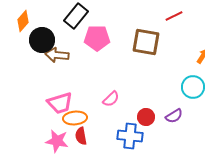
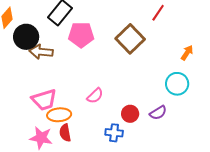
red line: (174, 16) -> (158, 13), turned -30
brown square: (146, 42) -> (130, 39), turned 36
blue cross: (130, 136) -> (114, 133), size x0.7

